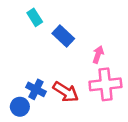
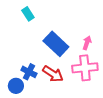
blue rectangle: (63, 36) -> (56, 44), moved, size x1.4
pink arrow: (98, 55) -> (87, 43), moved

